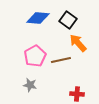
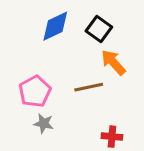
blue diamond: (38, 18) -> (55, 26), turned -30
pink pentagon: (35, 56) -> (35, 91), moved

